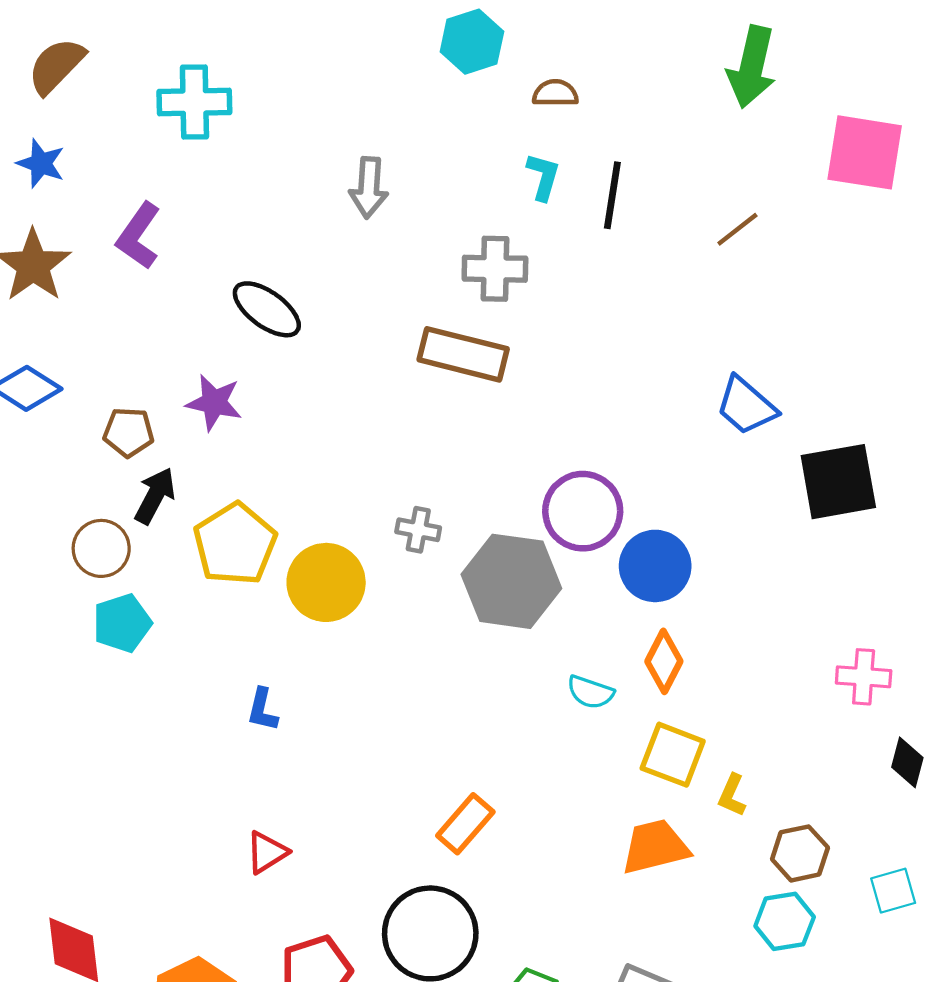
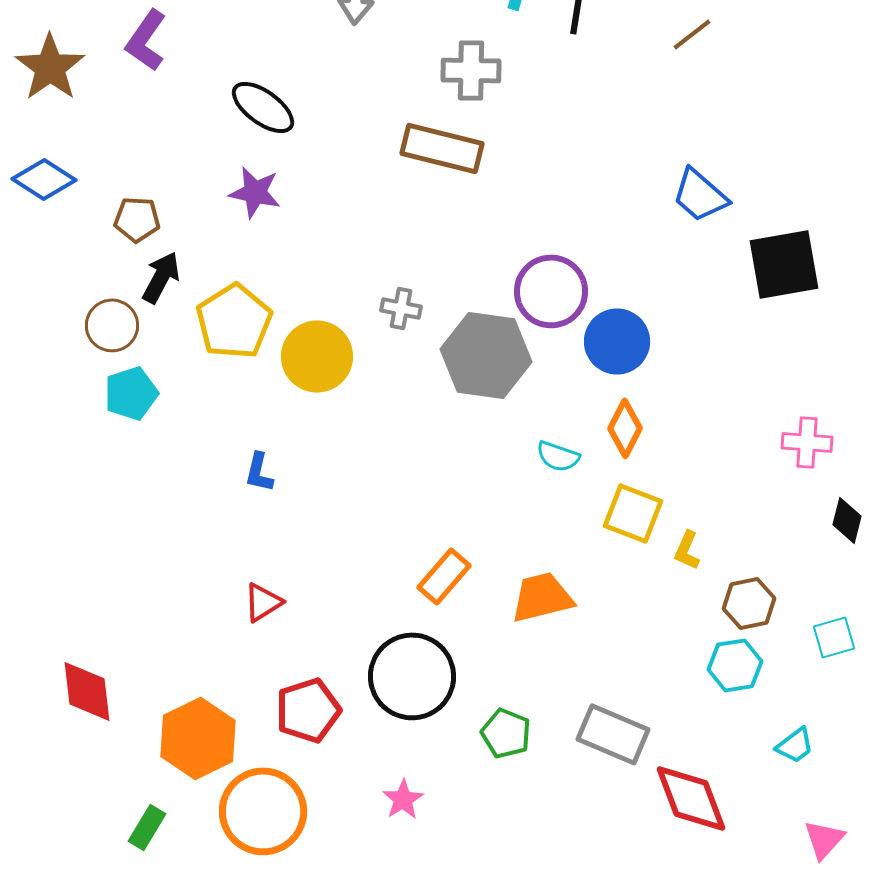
purple star: (214, 403) -> (255, 192), moved
orange trapezoid: (655, 847) -> (542, 597), moved

